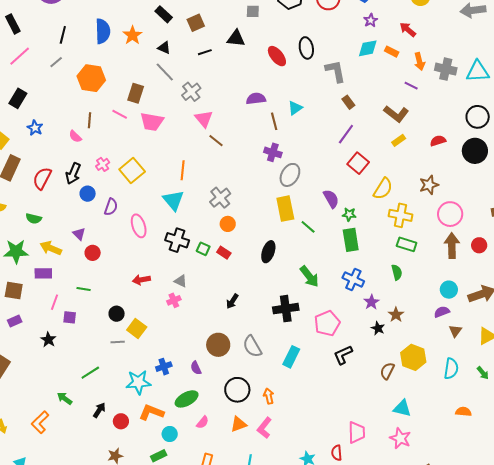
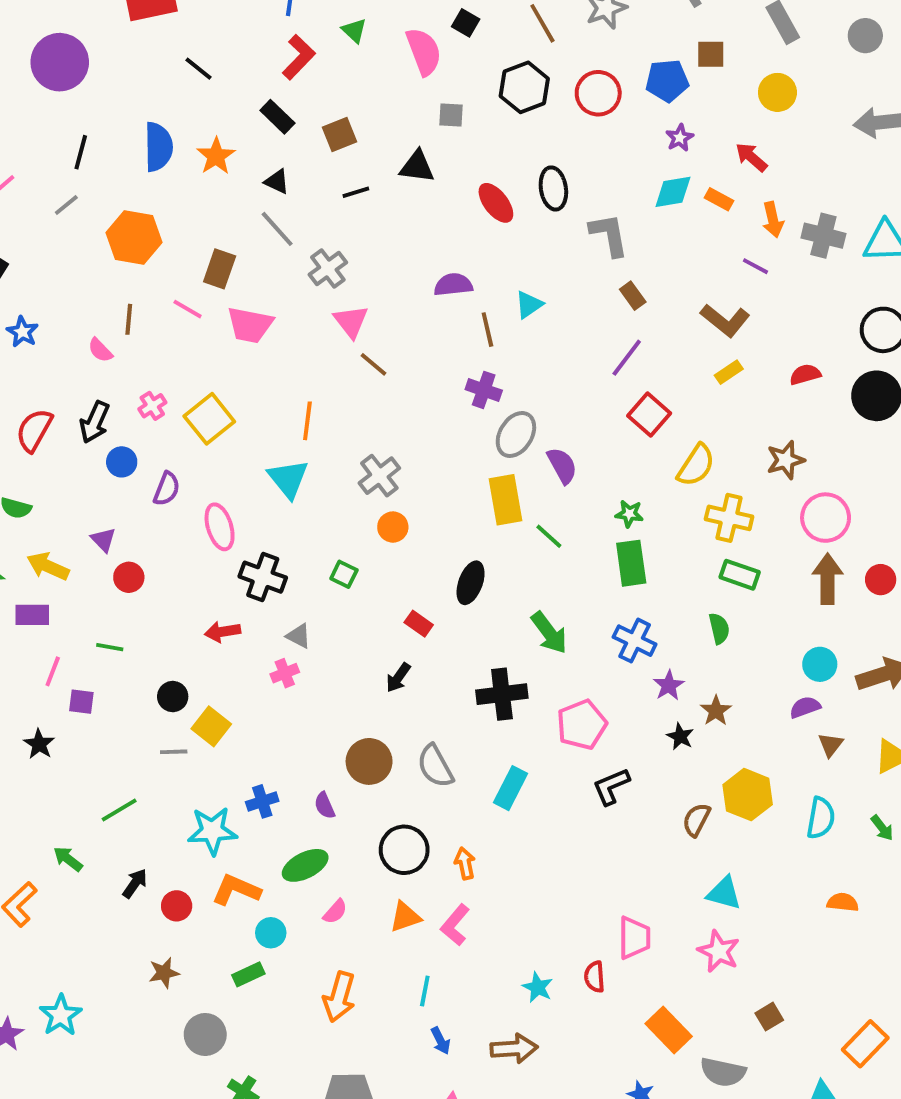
purple semicircle: (331, 199) -> (562, 466), moved
black cross: (177, 240) -> (263, 577), moved
red rectangle: (224, 253) -> (419, 624), moved

